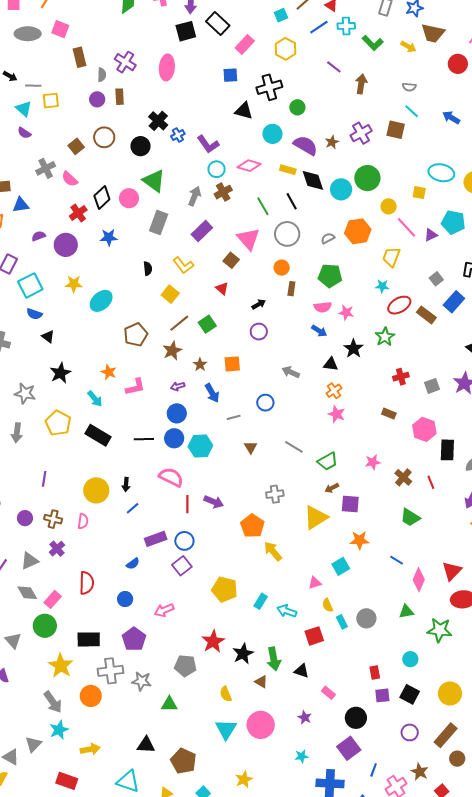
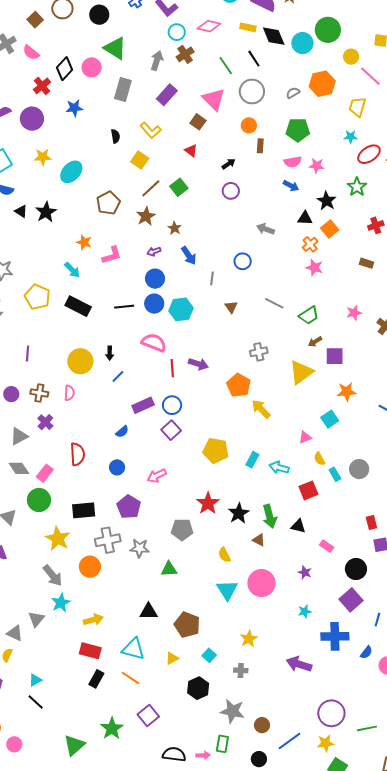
orange square: (232, 364) -> (330, 229), moved, turned -30
black star: (60, 373) -> (46, 212), moved
gray line: (234, 417) -> (212, 278), turned -64
red rectangle: (67, 781) -> (90, 651), moved

